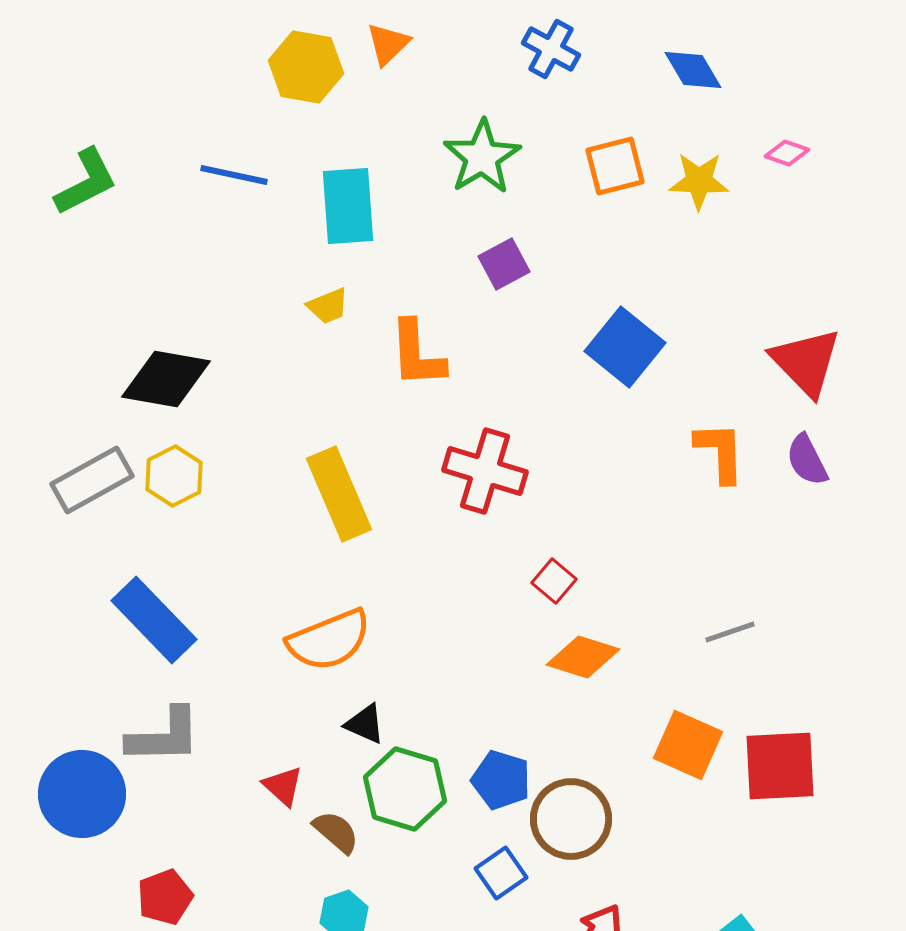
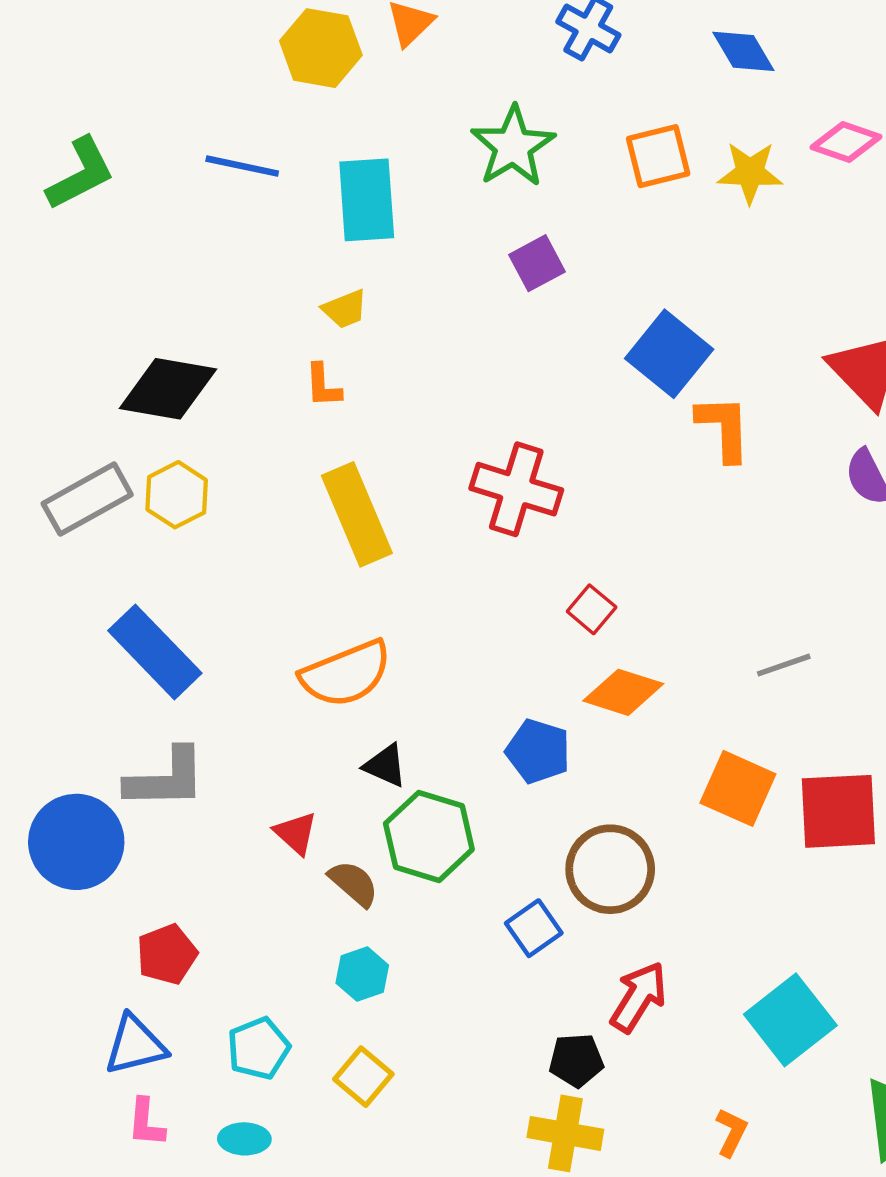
pink diamond: (787, 153) -> (846, 142), size x1.4
orange L-shape: (417, 354) -> (323, 385), moved, size x0.6
orange L-shape: (720, 452) -> (724, 428), moved
blue pentagon: (501, 780) -> (538, 751), moved

